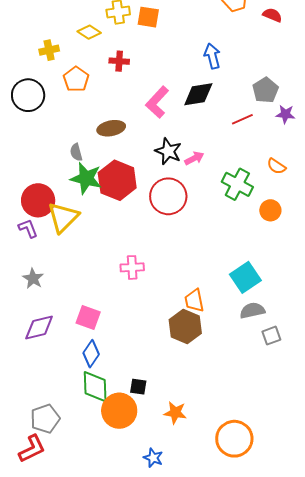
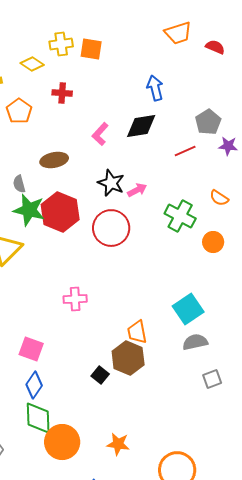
pink L-shape: (157, 102) -> (100, 134), size x0.7
gray square: (271, 336) -> (212, 379), moved
black square: (138, 387) -> (100, 375), moved, turned 30

